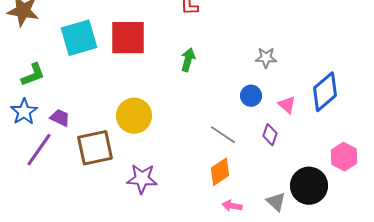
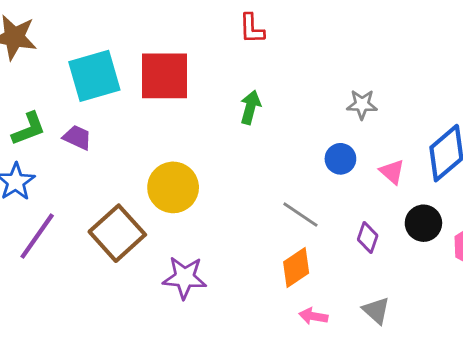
purple trapezoid: (60, 118) -> (77, 137), moved
purple diamond: (270, 135) -> (368, 237), moved
brown square: (95, 148) -> (117, 233), turned -30
black circle: (309, 186) -> (423, 223), moved, size x0.7

